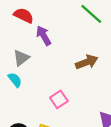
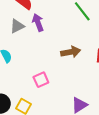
gray triangle: (21, 58) -> (17, 26), moved

